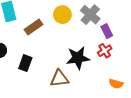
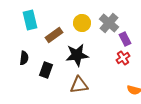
black star: (78, 58) -> (77, 55), moved

